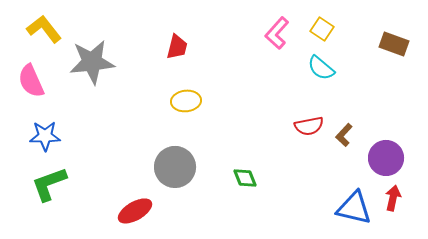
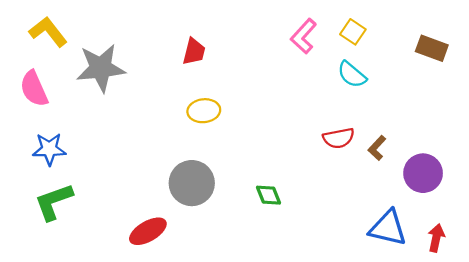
red arrow: (393, 198) -> (436, 238), moved

